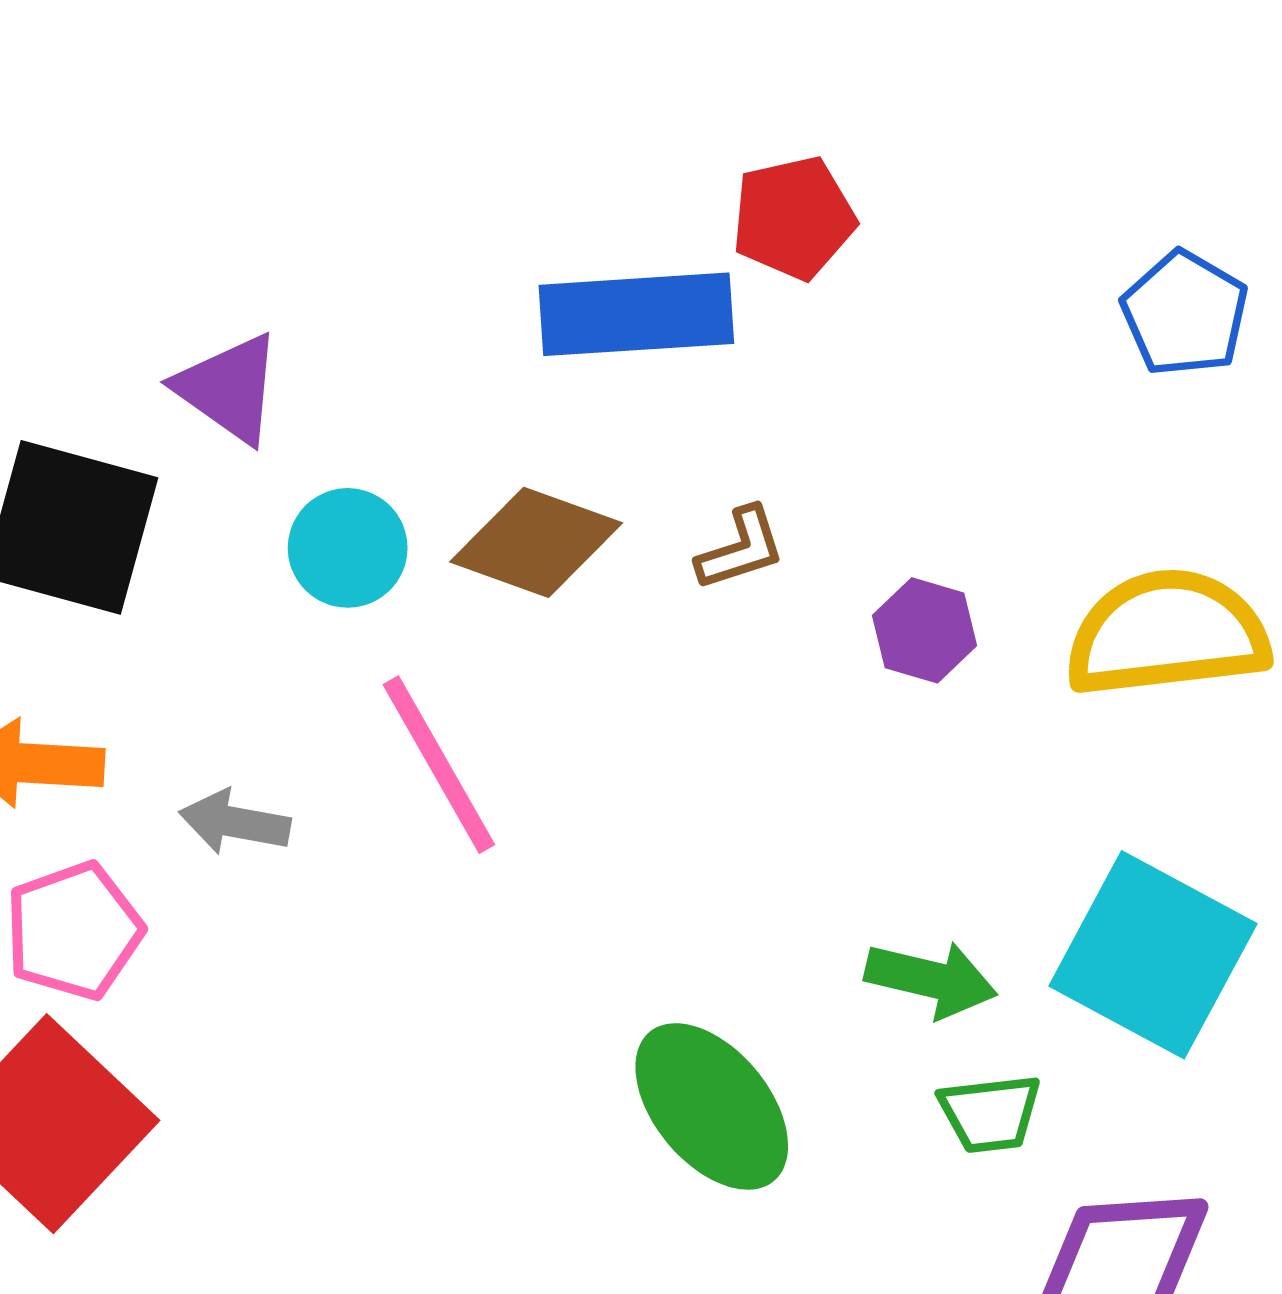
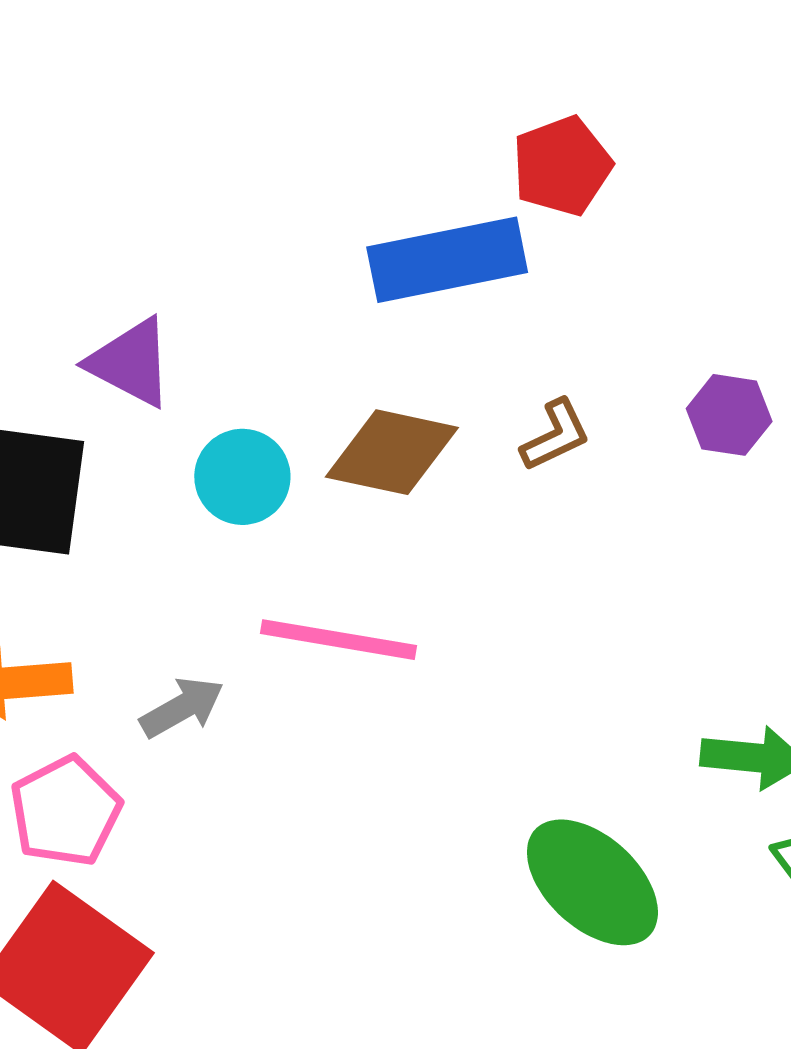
purple hexagon: (925, 630) -> (729, 415), moved
pink line: (439, 765) -> (338, 640), turned -43
gray arrow: (235, 822) -> (182, 707), turned 148

